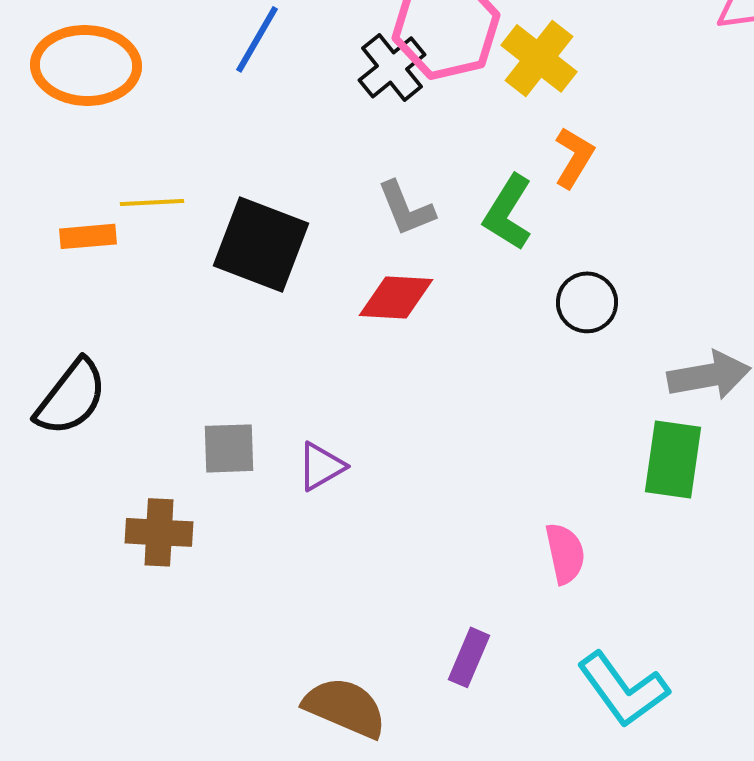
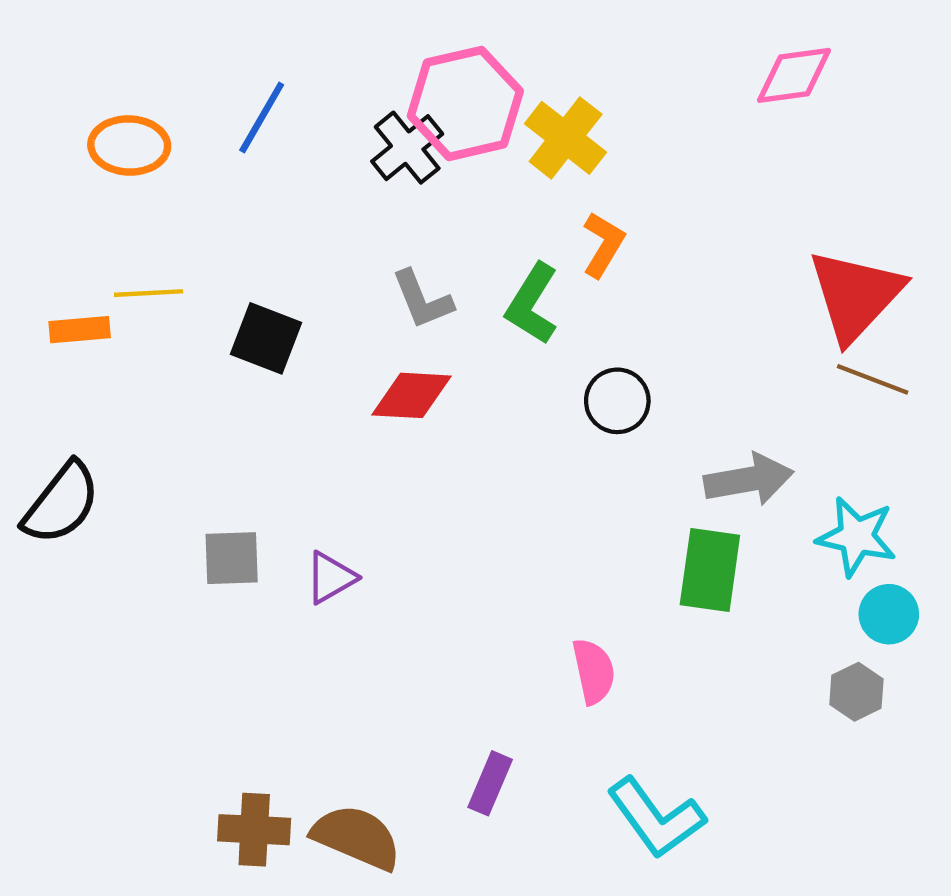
orange ellipse: (86, 65) -> (129, 145), moved, size x0.7
black square: (261, 244) -> (266, 338), size x0.7
brown cross: (159, 532) -> (254, 830), moved

